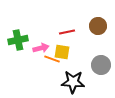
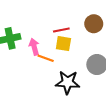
pink arrow: (41, 48) -> (34, 47), turned -91
yellow square: (62, 52) -> (63, 44), moved

